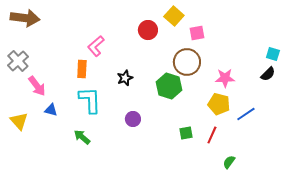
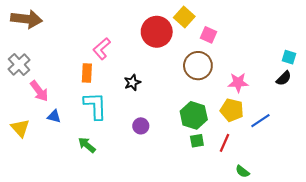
red circle: (148, 30) -> (157, 32), size x1.5
pink square: (197, 33) -> (209, 35), turned 35
green hexagon: (169, 86) -> (194, 115), moved
green semicircle: (229, 162) -> (242, 171), turned -88

